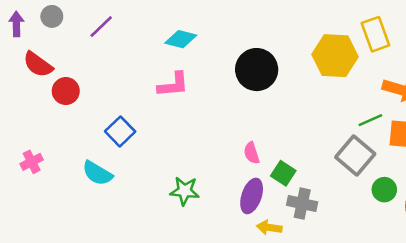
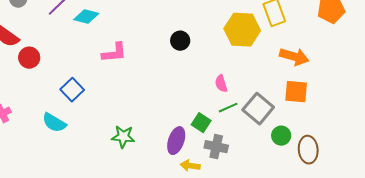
cyan diamond: (181, 39) -> (86, 17), moved
black circle: (257, 70) -> (180, 41), size x0.6
green line: (370, 120) -> (228, 108), moved
pink semicircle: (252, 153) -> (221, 84), moved

